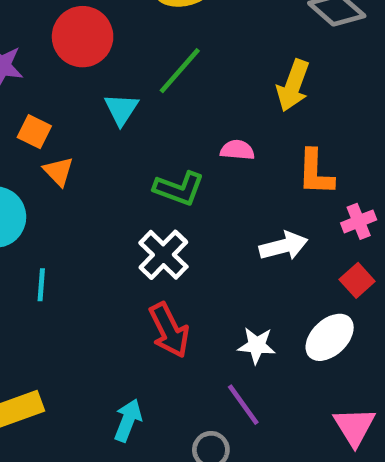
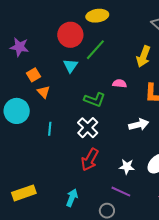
red circle: (83, 37) -> (70, 35), moved
orange square: (34, 132) -> (33, 75), turned 32
cyan line: (41, 285) -> (50, 129), moved
red arrow: (169, 330) -> (90, 160), turned 55
purple line: (243, 405) -> (121, 192), turned -30

